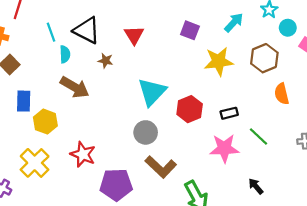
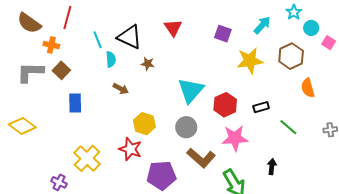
red triangle: (134, 35) -> (173, 28), moved
brown arrow: (75, 87) -> (121, 89), size x0.6
yellow hexagon: (45, 122) -> (144, 124), moved
pink star: (224, 148) -> (235, 138), moved
black arrow: (256, 186) -> (272, 167), moved, turned 49

